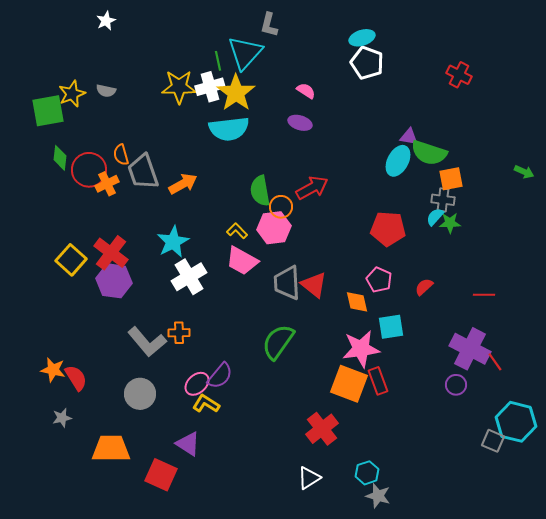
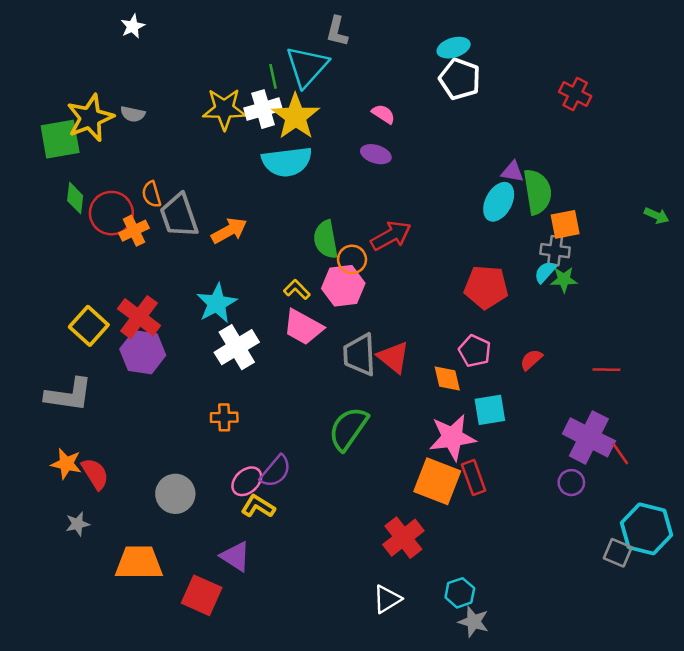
yellow star: (72, 94) -> (90, 118), size x1.4
green semicircle: (429, 153) -> (538, 192), turned -117
gray L-shape: (147, 342) -> (69, 395), moved, turned -42

